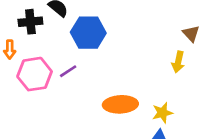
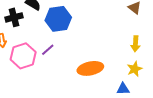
yellow arrow: (178, 62) -> (136, 44), moved
yellow star: (162, 113) -> (135, 69), moved

